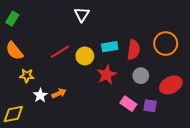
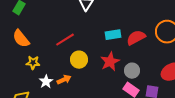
red semicircle: (134, 50) -> (136, 38), turned -126
yellow circle: (85, 56) -> (79, 60), moved
gray circle: (141, 76) -> (132, 71), moved

